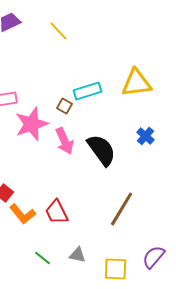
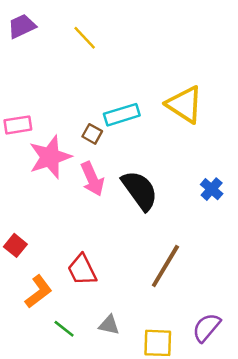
yellow triangle: (137, 83) -> (185, 104), turned 40
blue cross: (146, 136) -> (212, 189), moved
orange L-shape: (23, 214) -> (38, 292), moved, turned -88

